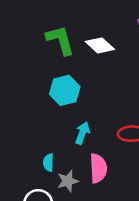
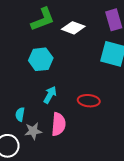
green L-shape: (60, 40) -> (43, 19), turned 76
white diamond: (100, 45) -> (73, 28), turned -30

